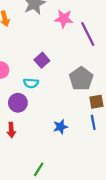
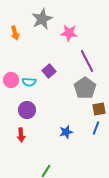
purple line: (88, 34) -> (87, 61), moved
cyan semicircle: (31, 83) -> (29, 82), moved
blue line: (93, 122) -> (96, 128), turned 32

